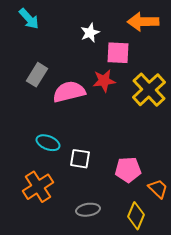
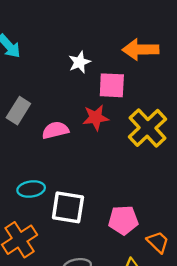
pink semicircle: (69, 92) -> (55, 130), size x0.7
cyan ellipse: (48, 143) -> (31, 189), turned -30
white square: (80, 159) -> (68, 207), size x1.4

